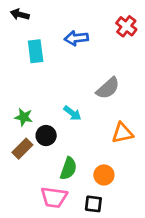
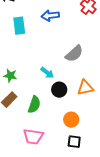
black circle: (46, 136) -> (59, 90), moved
green semicircle: (68, 168) -> (34, 105), moved
black square: (93, 204) -> (74, 142), moved

